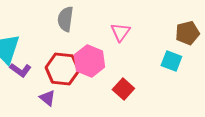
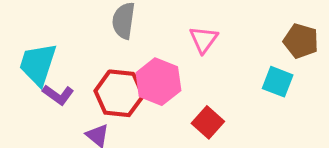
brown pentagon: (187, 33) -> (301, 41), turned 30

